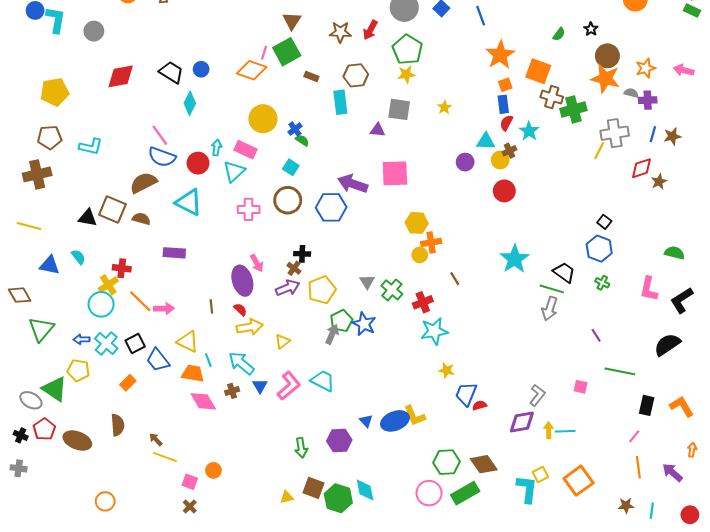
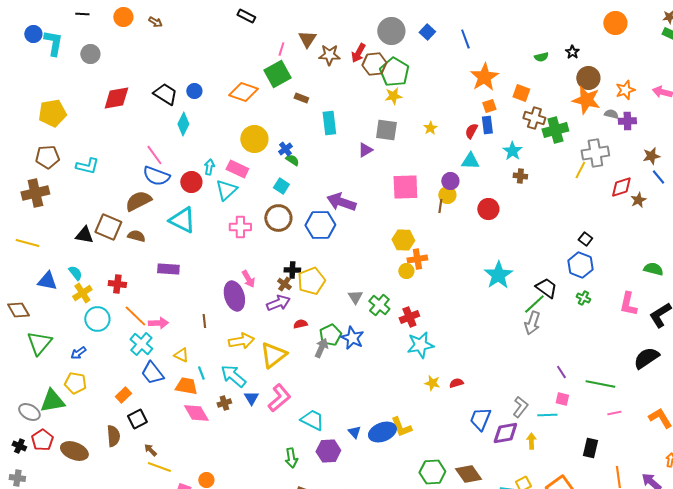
brown triangle: (292, 21) -> (307, 39), moved
green semicircle: (559, 34) -> (541, 57), turned 40
pink line: (264, 53) -> (281, 49), moved
orange square: (538, 71) -> (521, 93), size x0.7
brown hexagon: (356, 75) -> (374, 64), moved
red semicircle: (506, 123) -> (471, 131), moved
purple triangle: (377, 130) -> (365, 150), turned -35
blue line: (653, 134) -> (658, 177), moved, turned -56
brown cross: (509, 151) -> (520, 176), moved, turned 32
yellow circle: (500, 160) -> (447, 195), moved
pink square: (395, 173) -> (405, 187), moved
brown line: (455, 279) -> (440, 206), moved, turned 40
yellow cross: (108, 285) -> (82, 293), moved
green line: (552, 289) -> (534, 304), turned -60
yellow pentagon: (322, 290) -> (311, 281), moved
red semicircle: (240, 310) -> (300, 324), moved, turned -56
purple line: (596, 335) -> (561, 372), moved
blue arrow: (81, 339) -> (78, 353), turned -35
yellow triangle: (188, 341) -> (181, 355), size x0.7
yellow triangle: (283, 341) -> (273, 355), size x1.8
cyan cross: (106, 344) -> (141, 344), moved
black square: (135, 344) -> (137, 419), moved
cyan trapezoid: (323, 381) -> (312, 420), moved
green triangle: (55, 389) -> (52, 401), turned -44
blue trapezoid: (466, 394) -> (480, 419), moved
red semicircle: (480, 405) -> (456, 383), moved
black rectangle: (647, 405) -> (590, 448), moved
cyan line: (565, 431) -> (547, 415), moved
pink line: (634, 436) -> (614, 413), moved, turned 40

